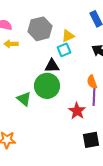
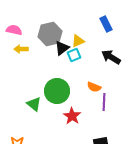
black triangle: (52, 66) -> (62, 48), moved, turned -35
orange semicircle: (92, 82) -> (94, 87), moved, turned -48
red star: (77, 111) -> (72, 116), moved

